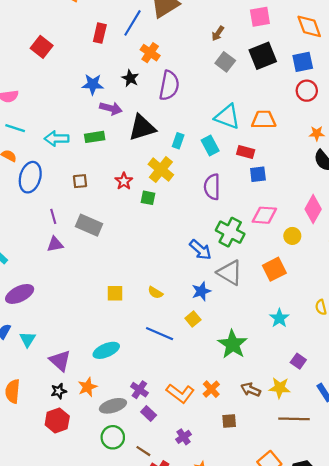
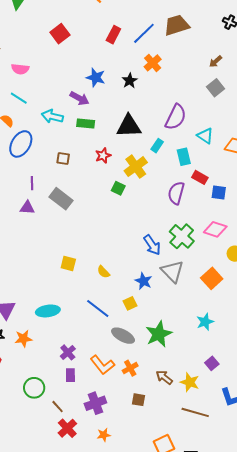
purple semicircle: (169, 86) -> (176, 117), moved
purple arrow: (111, 108) -> (79, 98), moved
cyan triangle: (227, 117) -> (205, 136), size x0.7
red rectangle: (246, 152) -> (200, 177), moved
red star: (124, 181) -> (103, 156), moved
orange square: (274, 269) -> (212, 278), turned -30
blue star: (201, 291) -> (143, 281), turned 30
gray ellipse: (113, 406) -> (123, 336), moved, turned 30
purple rectangle: (149, 413) -> (70, 375), turned 32
purple cross: (184, 437) -> (95, 403), size x1.5

